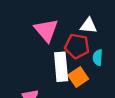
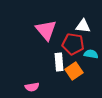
cyan semicircle: (98, 58) -> (91, 54), turned 96
white rectangle: (61, 67) -> (59, 62), size x0.7

